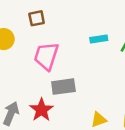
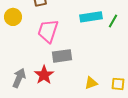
cyan rectangle: (99, 39) -> (91, 17), size x1.5

